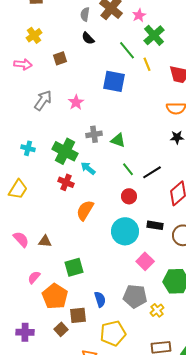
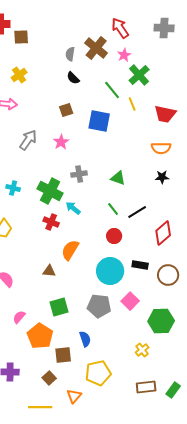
brown square: (60, 58) -> (66, 110), moved
green triangle: (118, 140) -> (118, 178), moved
brown triangle: (45, 241) -> (49, 271), moved
gray pentagon: (135, 296) -> (99, 306), moved
brown square: (61, 329) -> (49, 378), moved

